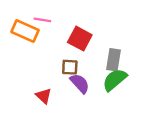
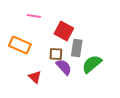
orange rectangle: (25, 31) -> (20, 45), moved
gray rectangle: (113, 60) -> (77, 48), moved

